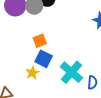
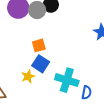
cyan cross: (71, 72) -> (67, 80), turned -30

